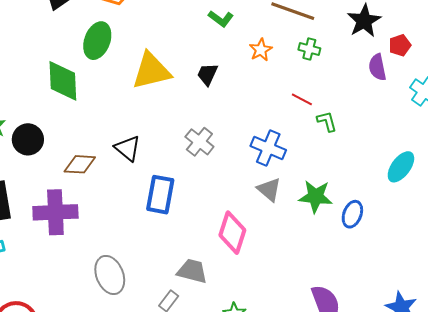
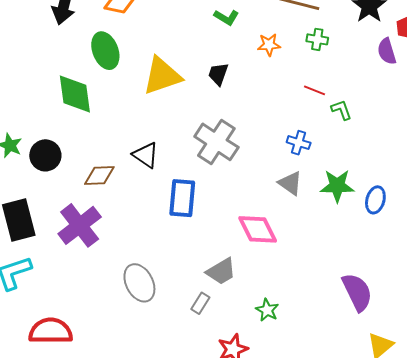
green ellipse: (97, 41) -> (105, 51), turned -36
orange star: (261, 50) -> (269, 45), turned 30
gray cross: (199, 142) -> (216, 142), size x1.5
blue cross: (268, 148) -> (299, 143), moved, size x0.7
purple cross: (55, 212) -> (80, 225), turned -30
pink diamond: (232, 233) -> (258, 229), turned -39
gray trapezoid: (192, 271) -> (221, 271), turned 140

